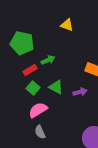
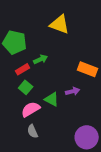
yellow triangle: (67, 25) -> (60, 24), size x1.5
green triangle: (56, 87) -> (52, 99), moved

